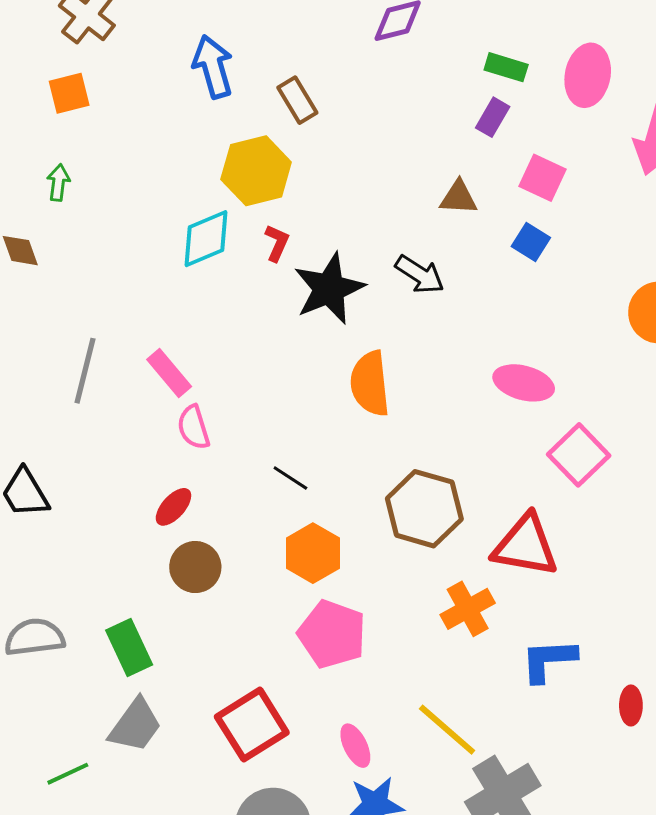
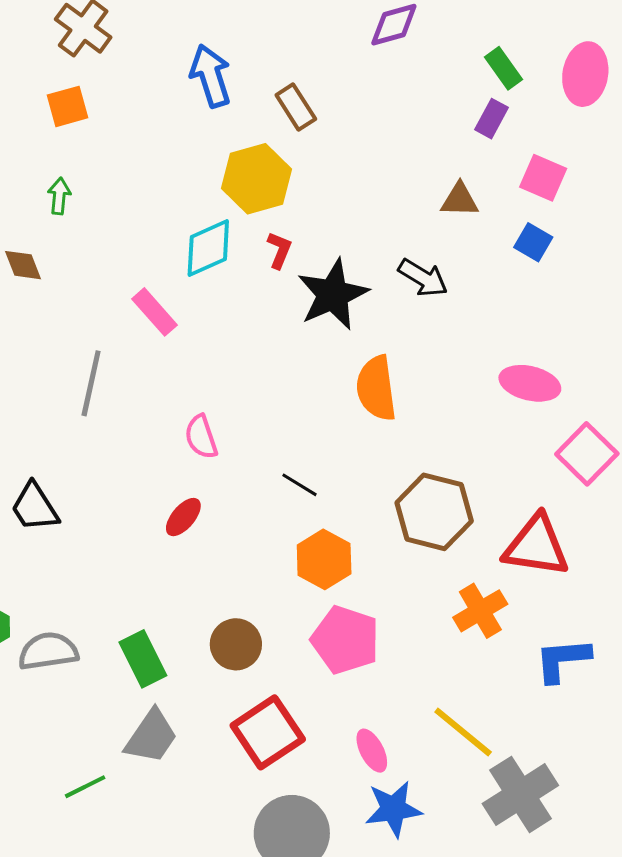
green rectangle: (506, 67) -> (504, 68), turned 39
pink rectangle: (169, 373) -> (154, 312), moved
brown circle: (195, 567) -> (236, 644), moved

